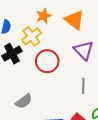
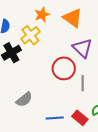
red circle: (47, 61) -> (64, 68), moved

